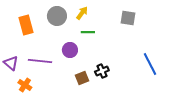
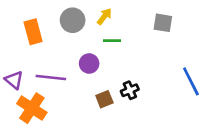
orange cross: (25, 85) -> (32, 108), size x1.6

